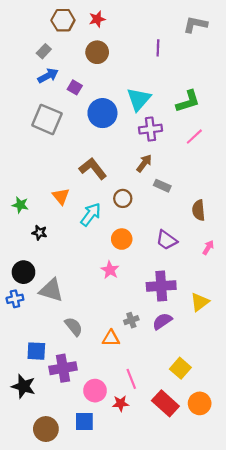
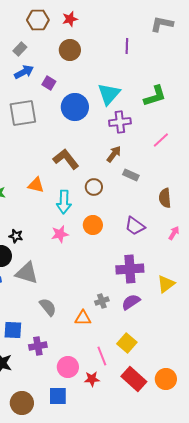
gray square: (47, 119) -> (23, 113), turned -32
pink line: (194, 137) -> (161, 140), moved
orange triangle: (61, 196) -> (36, 185), turned -36
cyan arrow: (91, 214) -> (64, 202), turned 145
black star: (39, 233) -> (16, 236), moved
pink star: (110, 270) -> (60, 234), moved, turned 30
purple cross: (63, 368) -> (38, 346), size x0.7
yellow square: (180, 368) -> (127, 343), moved

